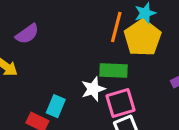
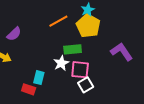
orange line: (116, 27) -> (58, 21), moved, turned 54
pink square: (121, 103) -> (80, 70), turned 30

